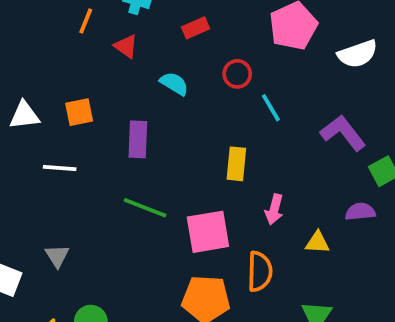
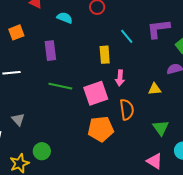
cyan line: (271, 108) -> (127, 36), moved
orange square: (79, 112) -> (16, 32), moved
purple L-shape: (343, 133) -> (158, 29), turned -50
pink arrow: (274, 209) -> (120, 78), moved

